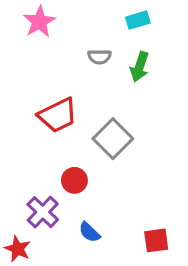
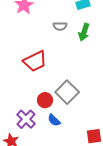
gray square: (113, 139) -> (67, 92), moved
blue semicircle: (89, 232) -> (54, 120), moved

